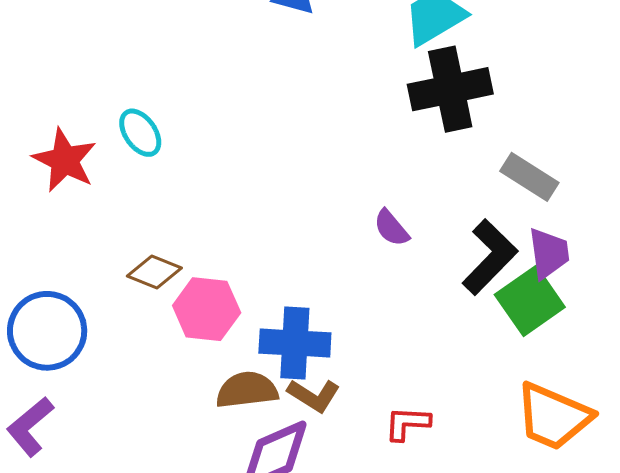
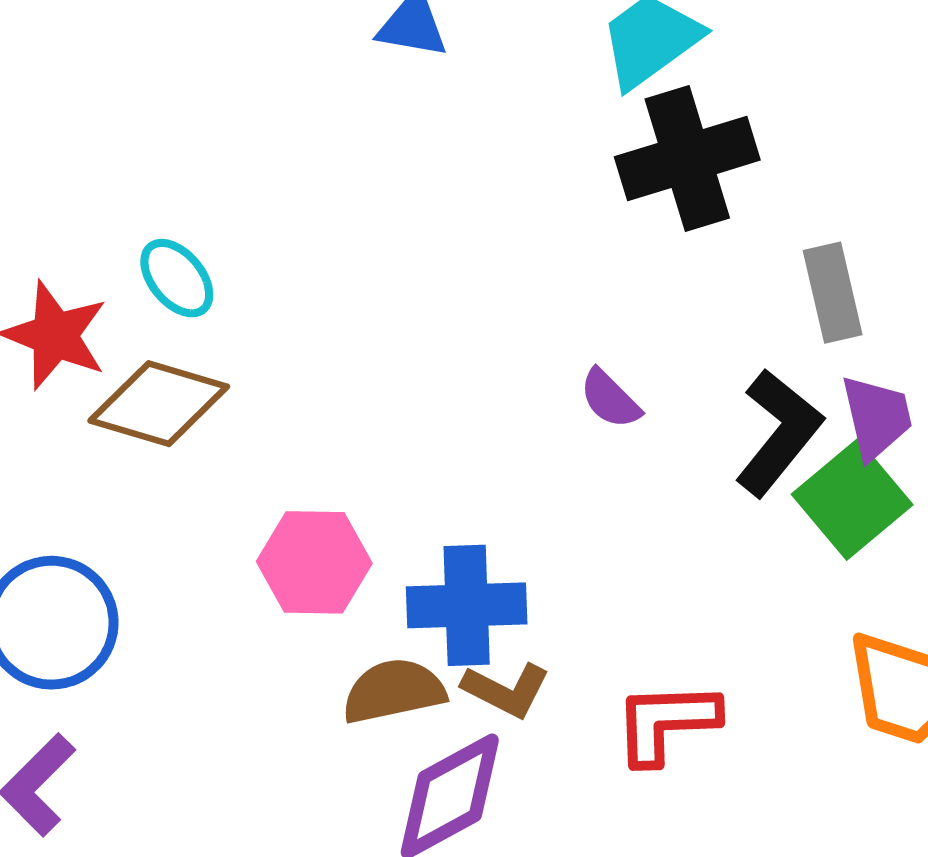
gray rectangle: (529, 177) -> (833, 293), turned 50
brown diamond: (154, 272) -> (159, 404), moved, size x1.5
red L-shape: (407, 423) -> (666, 722), size x1.4

